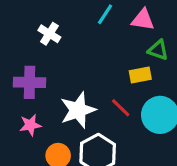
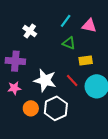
green triangle: (158, 50) -> (69, 43), moved
white star: (78, 110) -> (45, 80), turned 30

